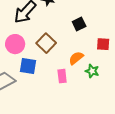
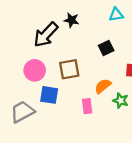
brown square: (46, 43) -> (69, 69), turned 36

